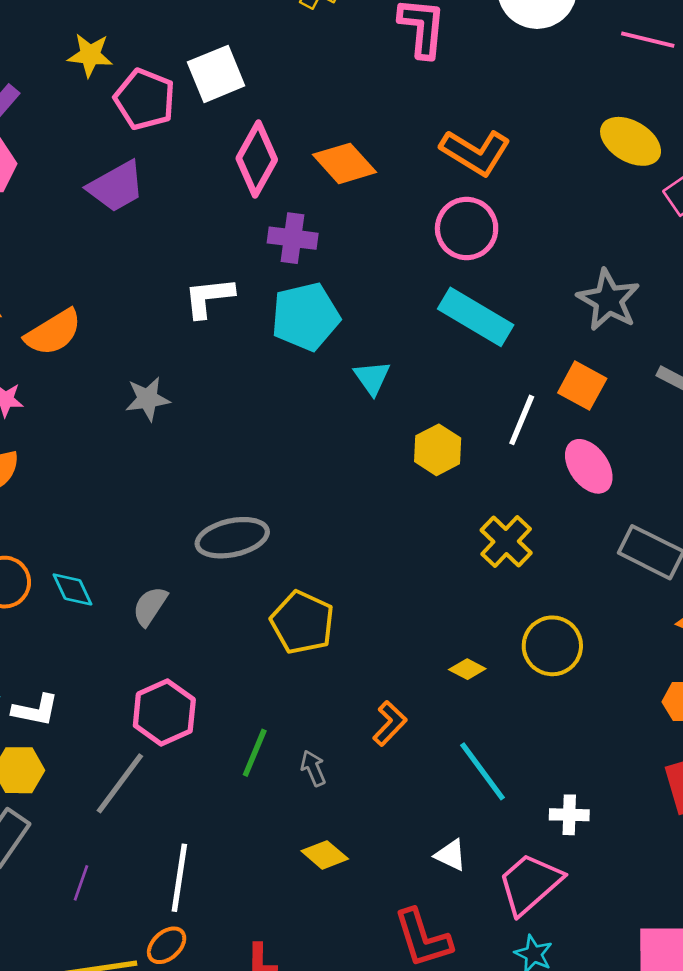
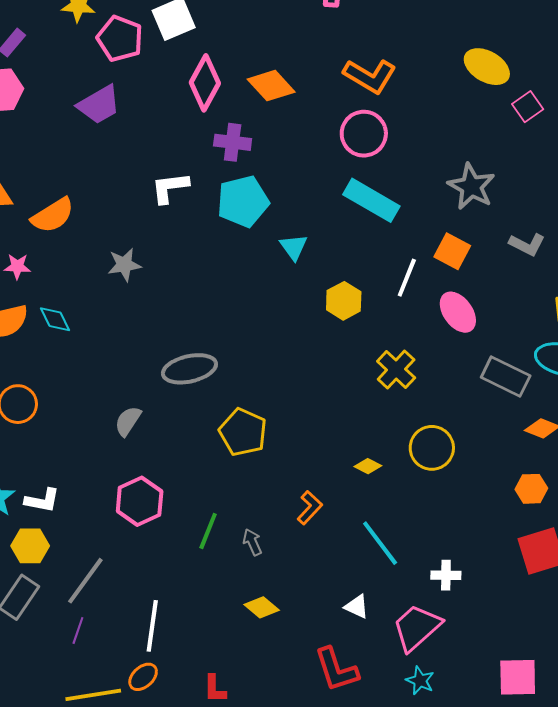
cyan diamond: (72, 589) -> (55, 319), moved
gray line: (120, 783) -> (85, 581), moved

